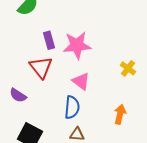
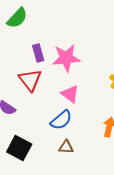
blue semicircle: (72, 107) -> (61, 120), turned 45

